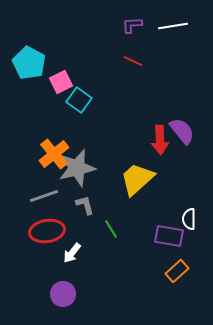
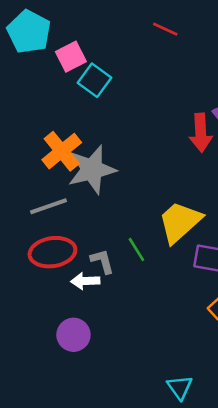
yellow trapezoid: (137, 179) -> (180, 222), moved
gray L-shape: (85, 205) -> (102, 261), moved
white arrow: (72, 253) -> (85, 281), turned 50

